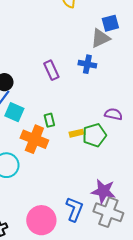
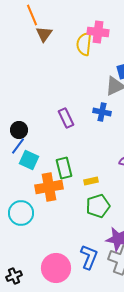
green rectangle: (49, 120) -> (64, 168), size x1.5
green pentagon: (94, 135) -> (98, 206), moved
orange cross: (34, 139) -> (49, 187), turned -32

